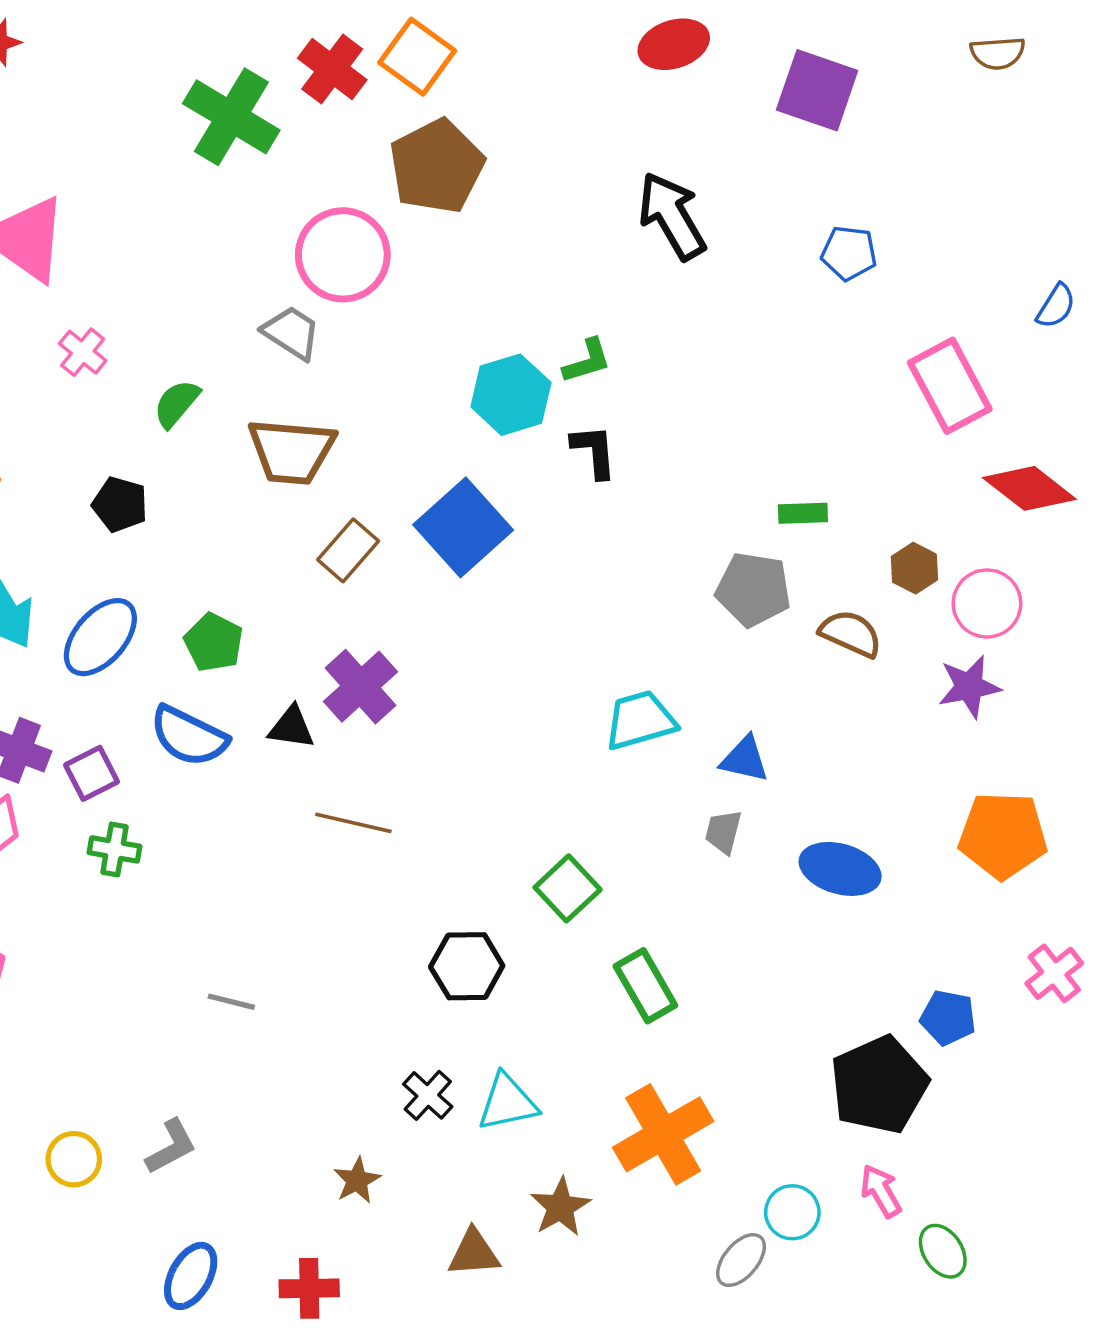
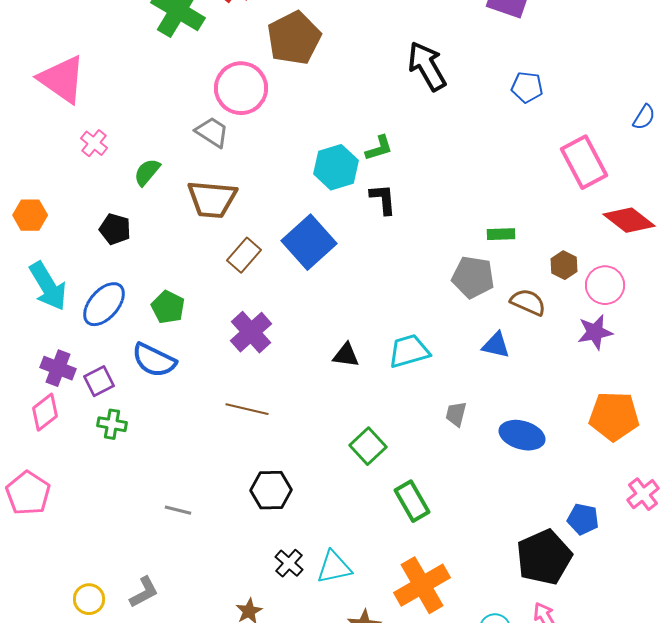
black triangle: (291, 727) -> (346, 355), moved
blue triangle: (745, 759) -> (496, 345), moved
black hexagon: (467, 966) -> (271, 490), moved

